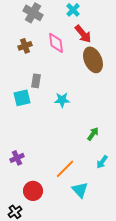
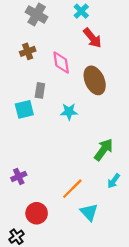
pink diamond: (56, 43) -> (61, 63), moved
brown ellipse: (93, 60) -> (95, 80), moved
green arrow: (93, 134) -> (104, 150), size x1.5

